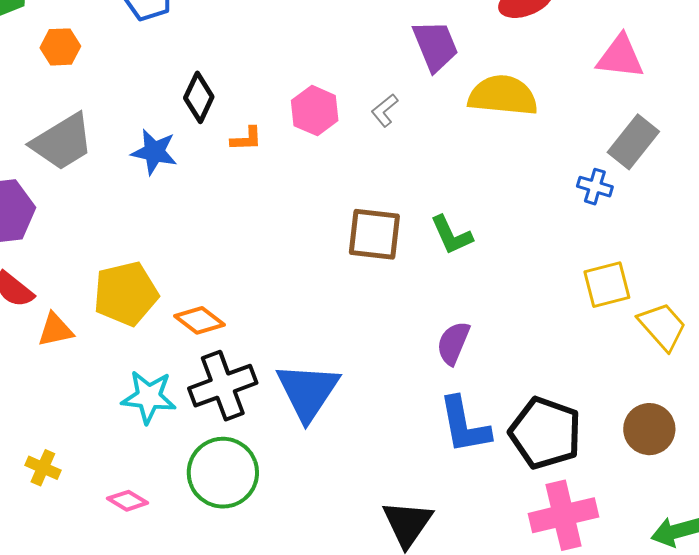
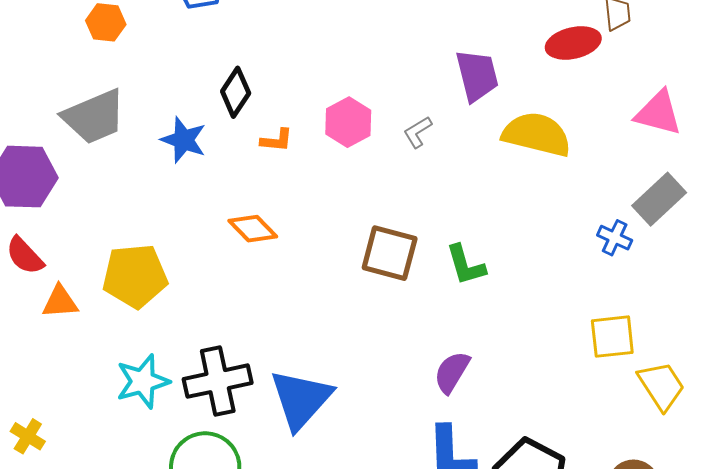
orange diamond: (199, 320) -> (253, 229), moved
cyan star: (149, 397) -> (143, 381), turned -30

